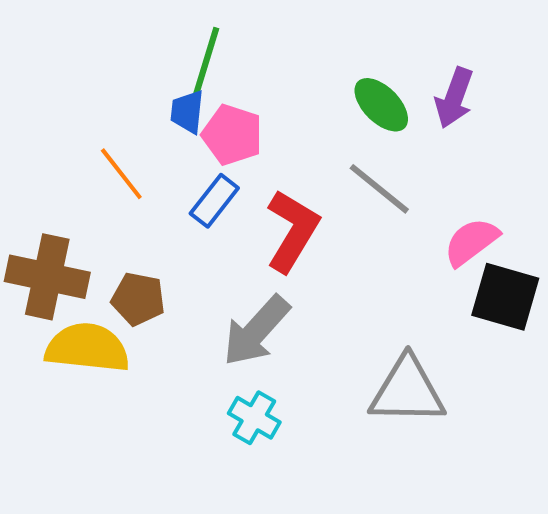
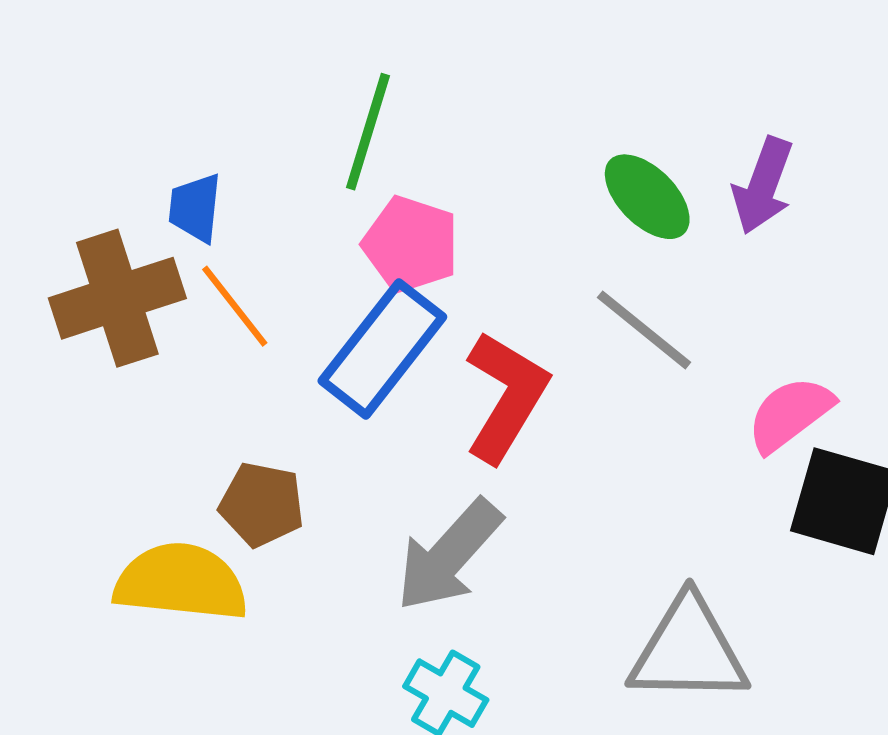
blue trapezoid: (187, 112) -> (195, 208), moved
blue rectangle: (214, 201) -> (382, 349), size x1.6
brown cross: (47, 277) -> (117, 298), moved, turned -30

